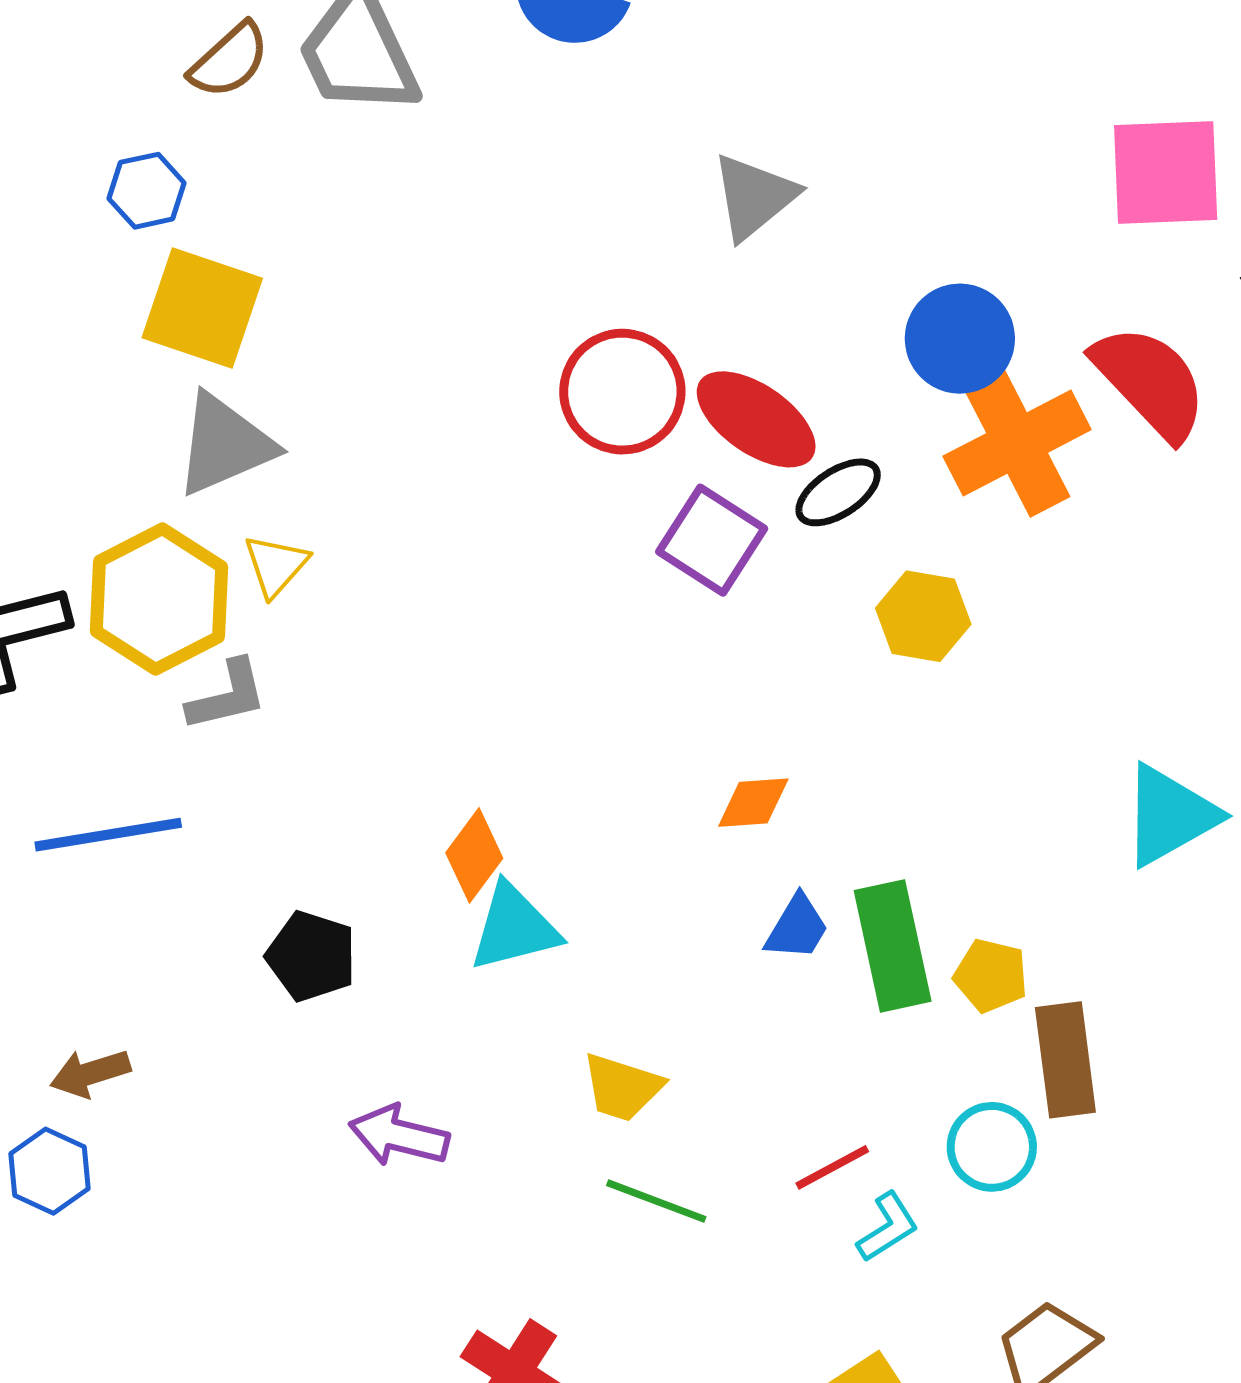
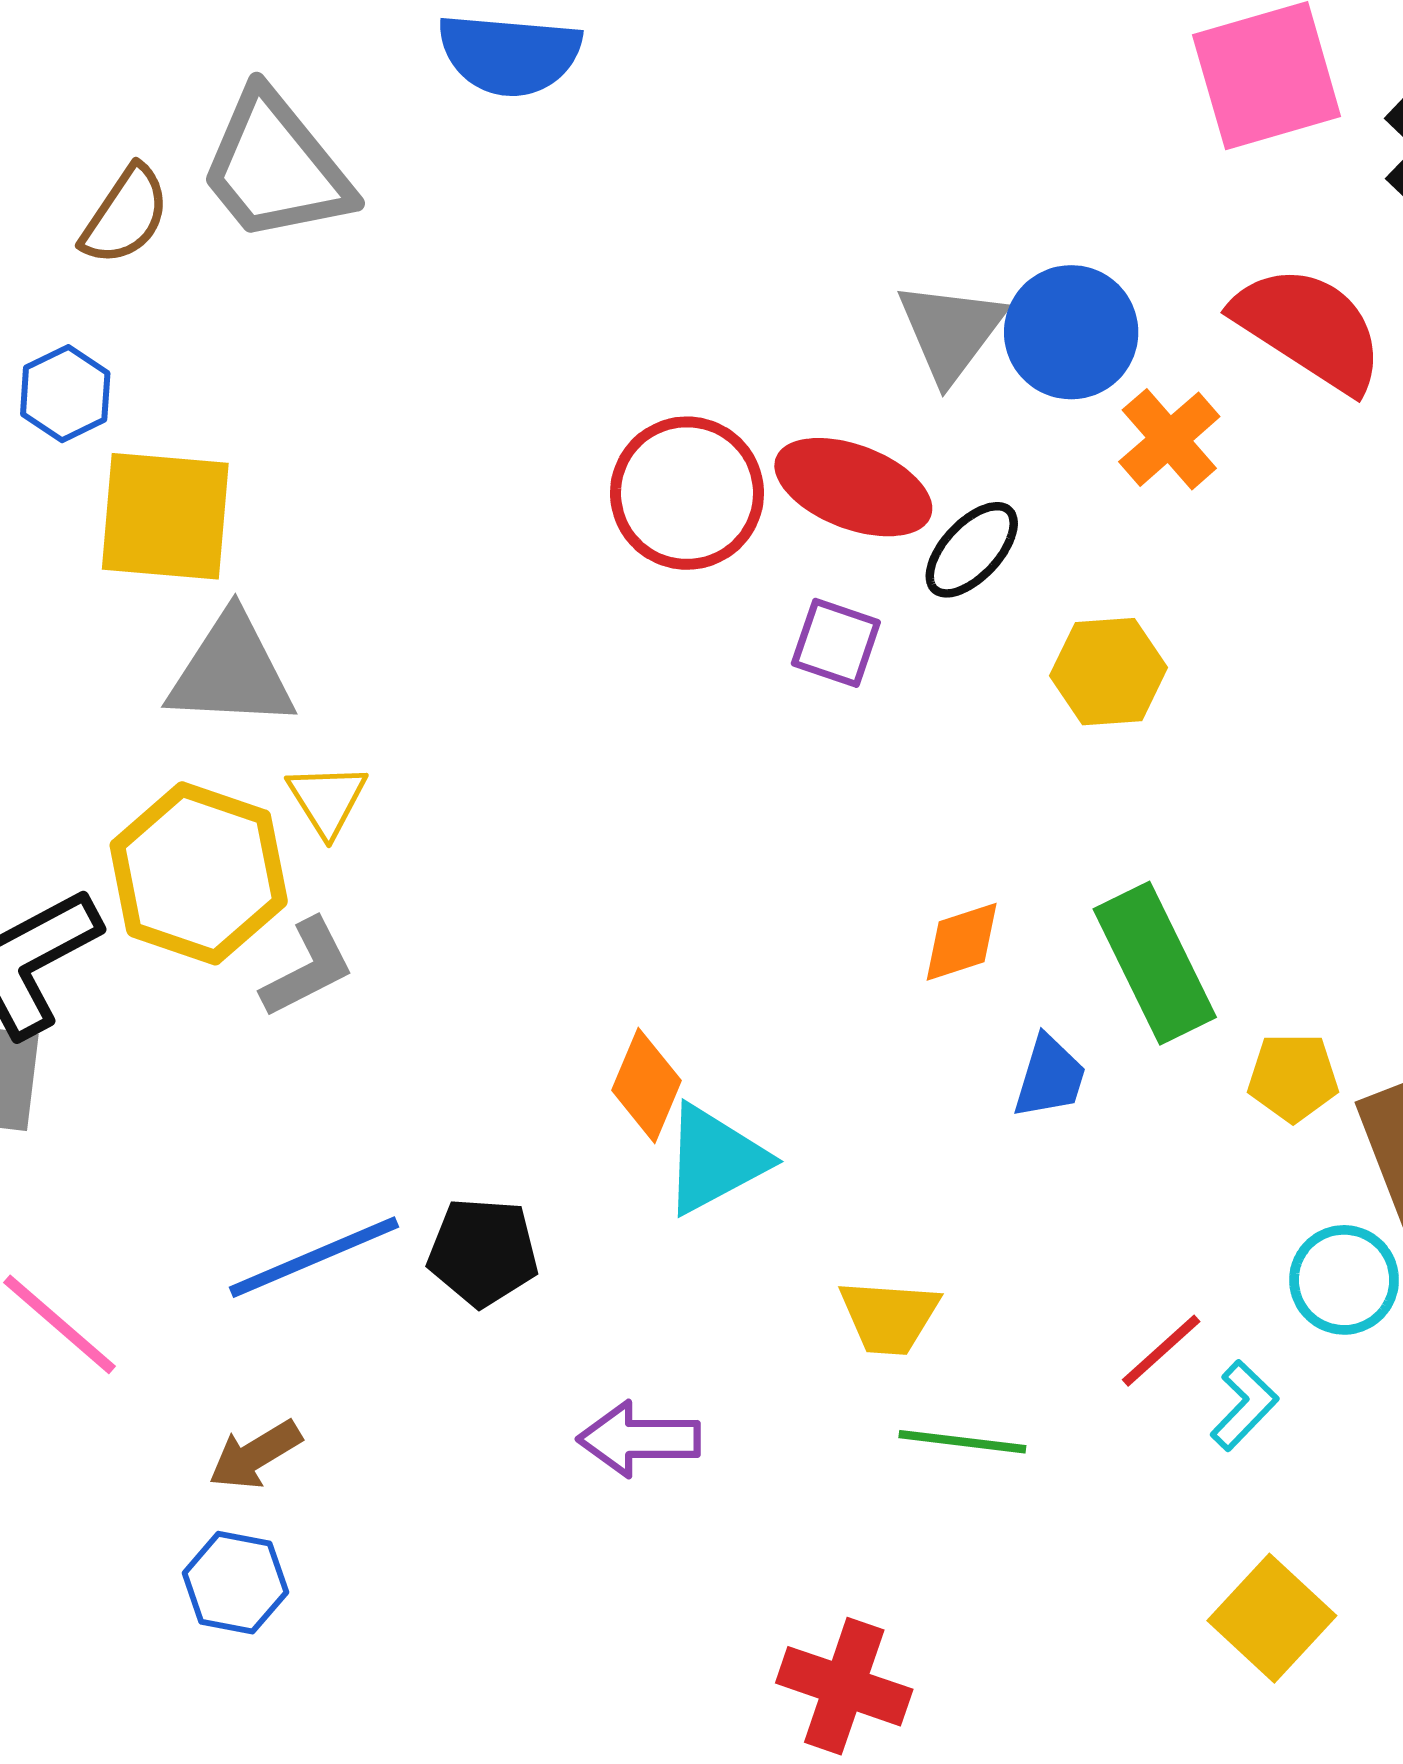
gray triangle: (754, 197) -> (951, 331), moved
orange cross: (1017, 443) -> (1169, 439), size x0.6
gray triangle: (224, 445) -> (231, 672), turned 40
purple square: (712, 540) -> (836, 643), size x0.7
blue line: (108, 835) -> (314, 1257), moved
green rectangle: (893, 946) -> (1155, 963), moved

